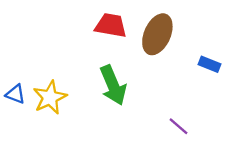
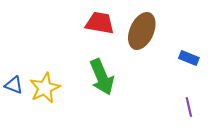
purple line: (178, 126) -> (189, 107), moved, turned 36

